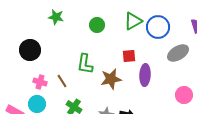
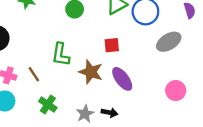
purple ellipse: (145, 75) -> (122, 79), moved, turned -40
brown star: (111, 79) -> (91, 72), turned 30

